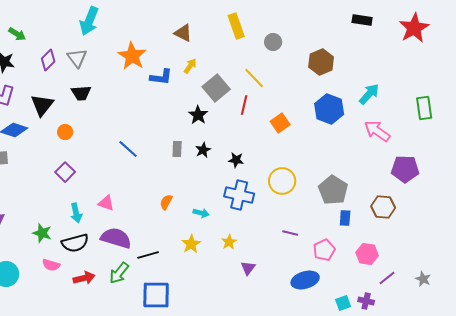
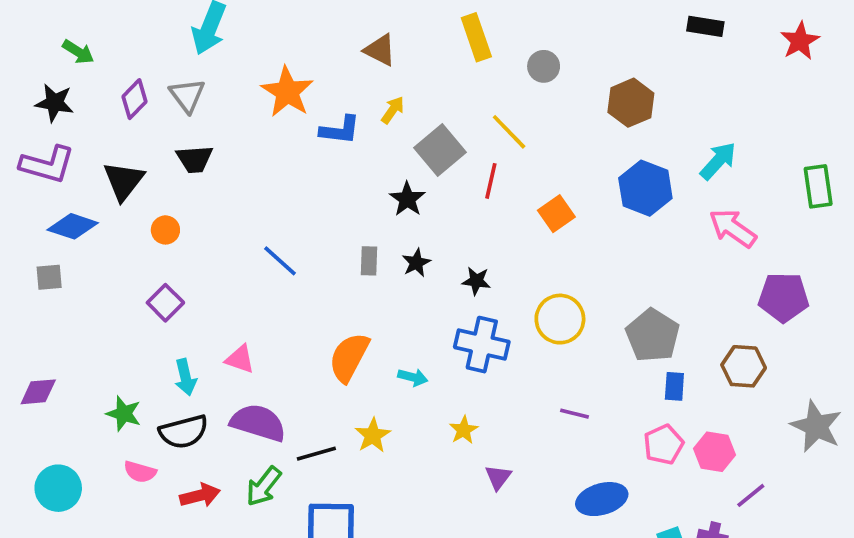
red star: (414, 28) -> (800, 41), size x0.7
orange semicircle: (166, 202) -> (349, 357), size x1.8
yellow star: (191, 244) -> (373, 435), moved
pink pentagon: (324, 250) -> (664, 445), moved
gray star: (423, 279) -> (816, 426), moved, size x1.8

